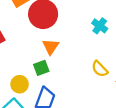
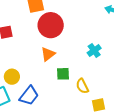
green square: (41, 68) -> (63, 74), moved

